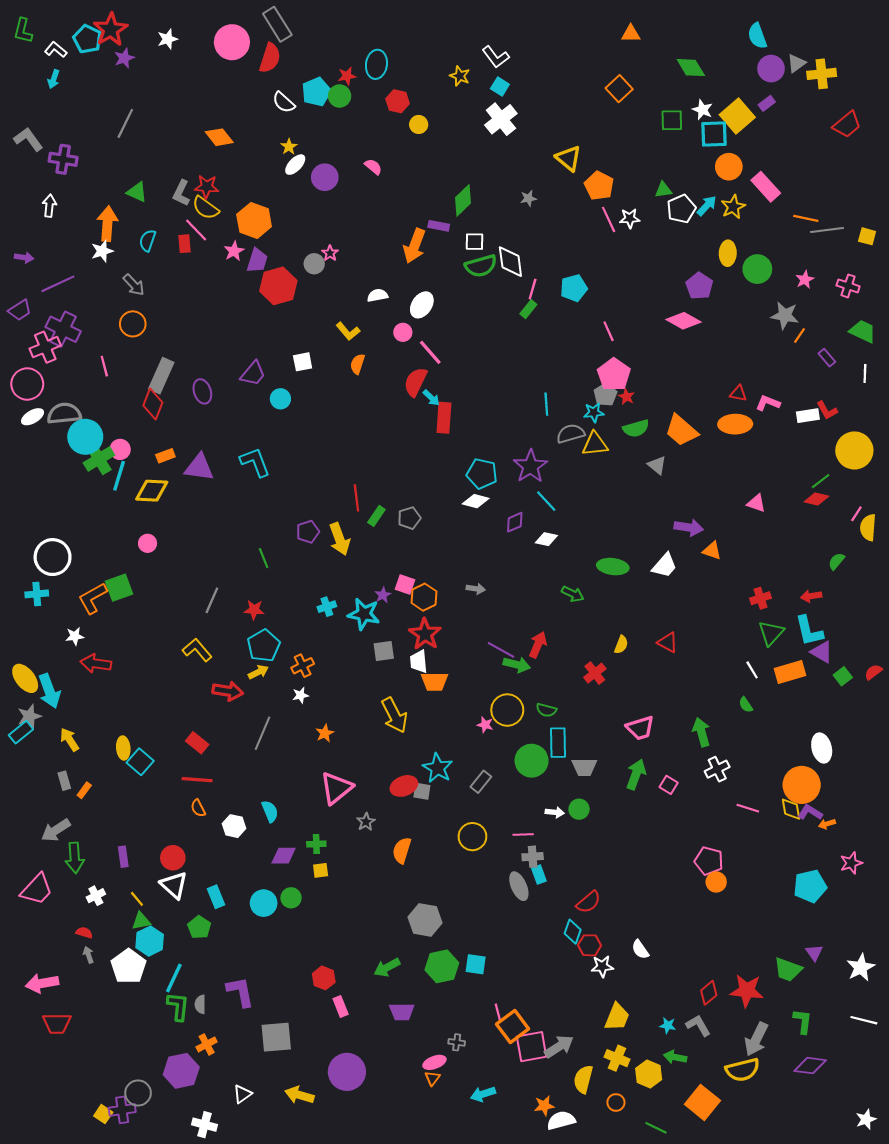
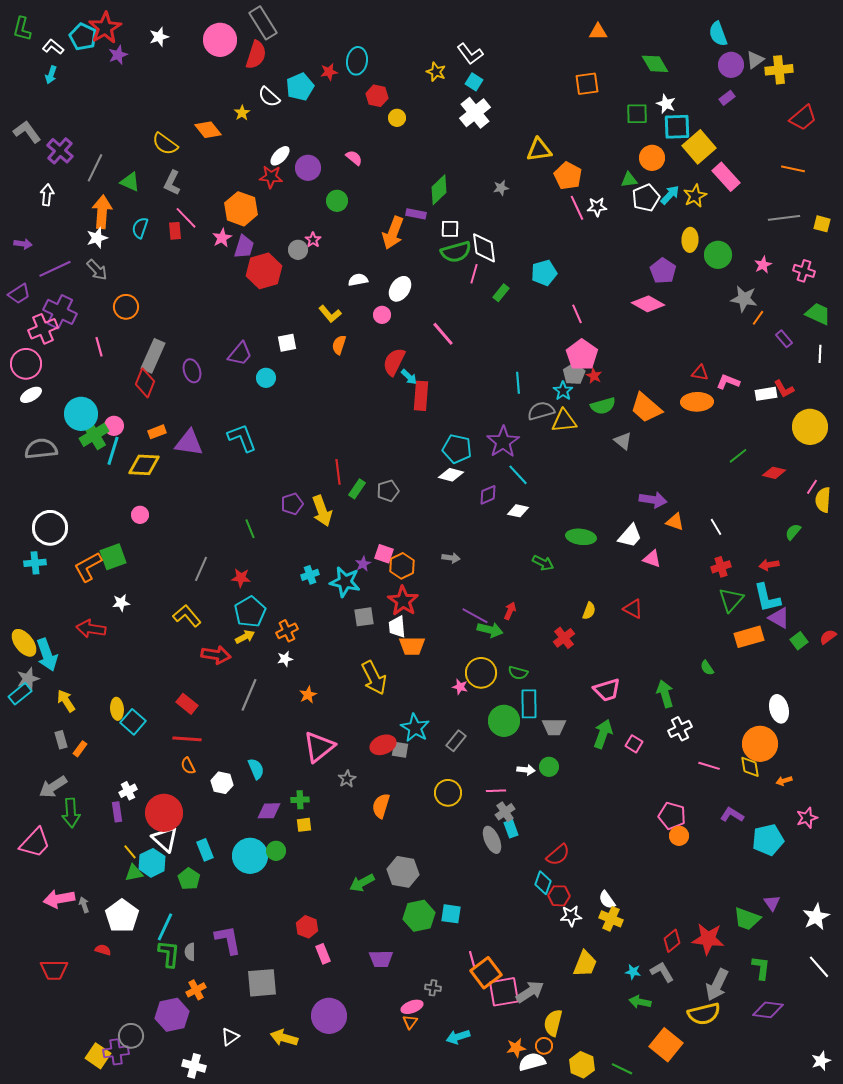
orange square: (619, 89) -> (587, 84), turned 35
green circle: (340, 96) -> (337, 201), moved
yellow square: (737, 116) -> (699, 147), moved
gray line: (125, 123) -> (95, 168), moved
yellow star: (289, 147) -> (242, 113), moved
yellow triangle: (568, 158) -> (539, 150), turned -48
purple cross: (63, 159) -> (60, 151), turned 32
orange circle: (729, 167) -> (652, 158), moved
red star: (207, 187) -> (271, 177), moved
yellow semicircle: (206, 208) -> (165, 144), moved
orange line: (806, 218) -> (793, 169), moved
gray arrow: (134, 285) -> (97, 270), moved
pink line: (533, 289) -> (474, 274), moved
pink line: (430, 352) -> (443, 334), moved
cyan star: (594, 413) -> (563, 391), turned -30
gray semicircle: (64, 414) -> (41, 449), moved
green line: (821, 481) -> (738, 456), moved
pink triangle: (756, 503) -> (652, 559), moved
white star: (75, 636) -> (121, 603), moved
red arrow: (538, 645) -> (510, 611), size x0.7
white line: (752, 670) -> (716, 527), moved
purple L-shape: (810, 812) -> (732, 815), moved
gray cross: (533, 857) -> (505, 812), turned -30
red circle: (173, 858) -> (164, 813), size x1.6
white cross: (96, 896) -> (128, 791), moved
cyan circle: (264, 903) -> (250, 856), size x1.4
red semicircle: (84, 933) -> (103, 950), moved
cyan hexagon: (150, 941) -> (152, 863), moved
green arrow: (387, 967) -> (362, 883), moved
pink arrow: (42, 983) -> (59, 899), moved
white line: (864, 1020) -> (819, 967), turned 35
yellow cross: (617, 1058) -> (611, 919), moved
yellow hexagon: (649, 1074) -> (582, 1065), moved
orange circle: (616, 1102) -> (544, 1046), moved
yellow square: (103, 1114) -> (98, 1056), size x1.4

